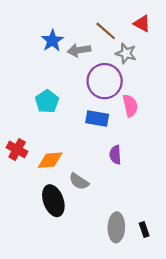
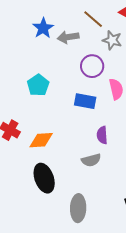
purple circle: (105, 81) -> (92, 66), size x0.7
gray semicircle: (79, 181) -> (91, 160), moved, turned -48
gray ellipse: (116, 227) -> (78, 208), moved

